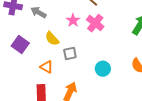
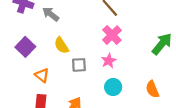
pink star: (73, 20) -> (109, 61), moved
orange triangle: (47, 67) -> (42, 75), moved

